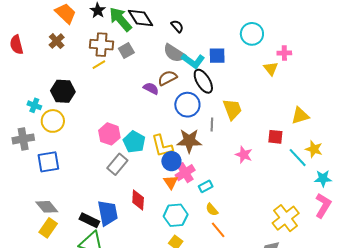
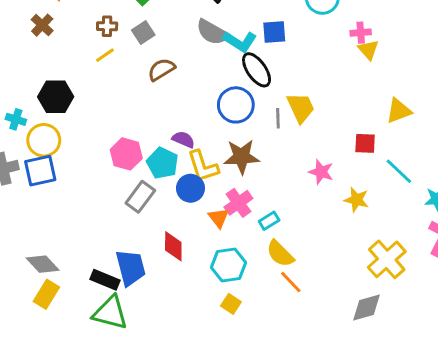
brown cross: (102, 45) -> (107, 26), size x0.6
pink cross: (284, 53) -> (361, 33), moved
yellow triangle: (271, 69) -> (368, 50), moved
brown semicircle: (167, 78) -> (161, 69), moved
purple semicircle: (151, 88) -> (183, 139), moved
gray line: (212, 125) -> (278, 118), moved
yellow star: (314, 149) -> (356, 200), moved
blue circle: (171, 161) -> (190, 188), moved
blue square: (48, 162) -> (40, 171), moved
yellow semicircle: (212, 210) -> (280, 254), size x1.5

